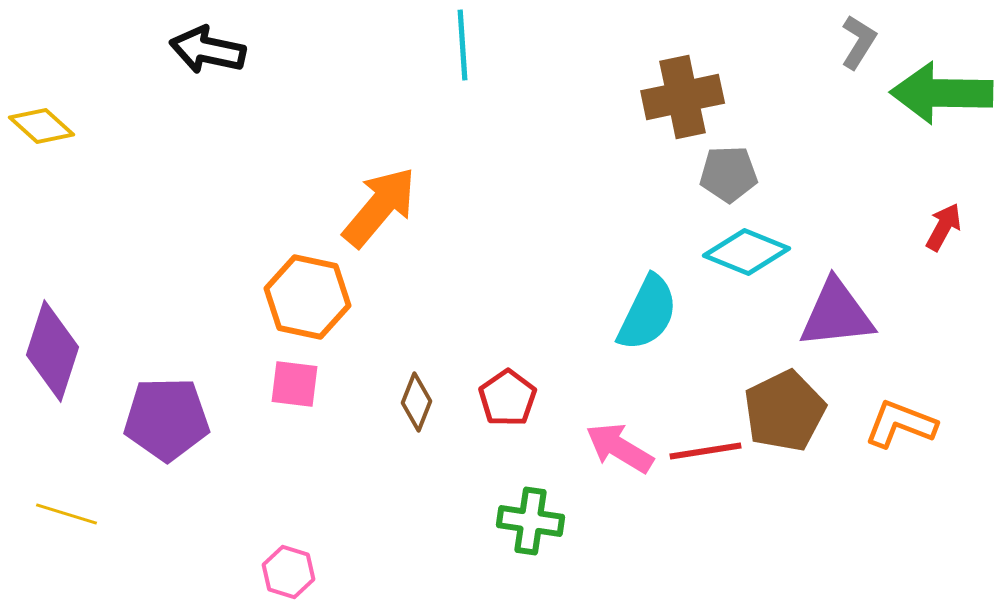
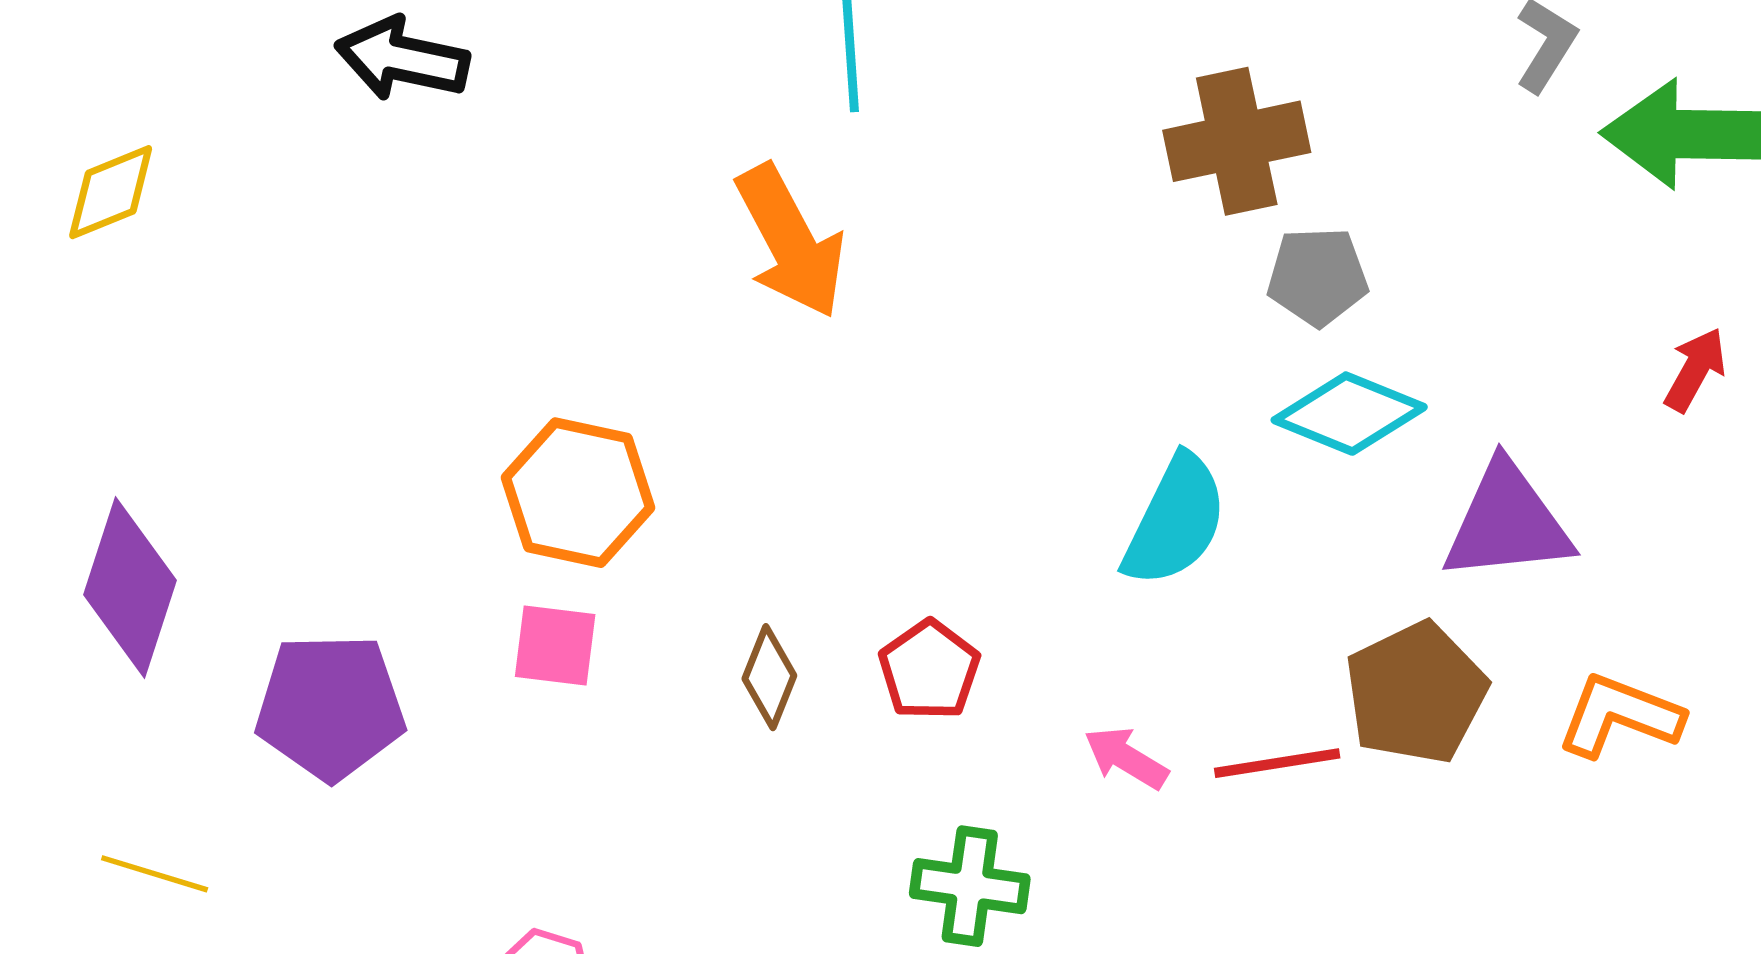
yellow diamond: (42, 126) -> (111, 192), turned -64
orange arrow: (380, 207) -> (791, 241), moved, turned 112
pink arrow: (620, 448) -> (1126, 758), size x0.7

